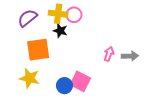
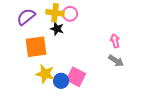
pink arrow: (109, 54) -> (115, 41), moved, turned -32
gray arrow: (130, 56) -> (116, 61), moved, turned 35
yellow star: (30, 78) -> (45, 74), moved

